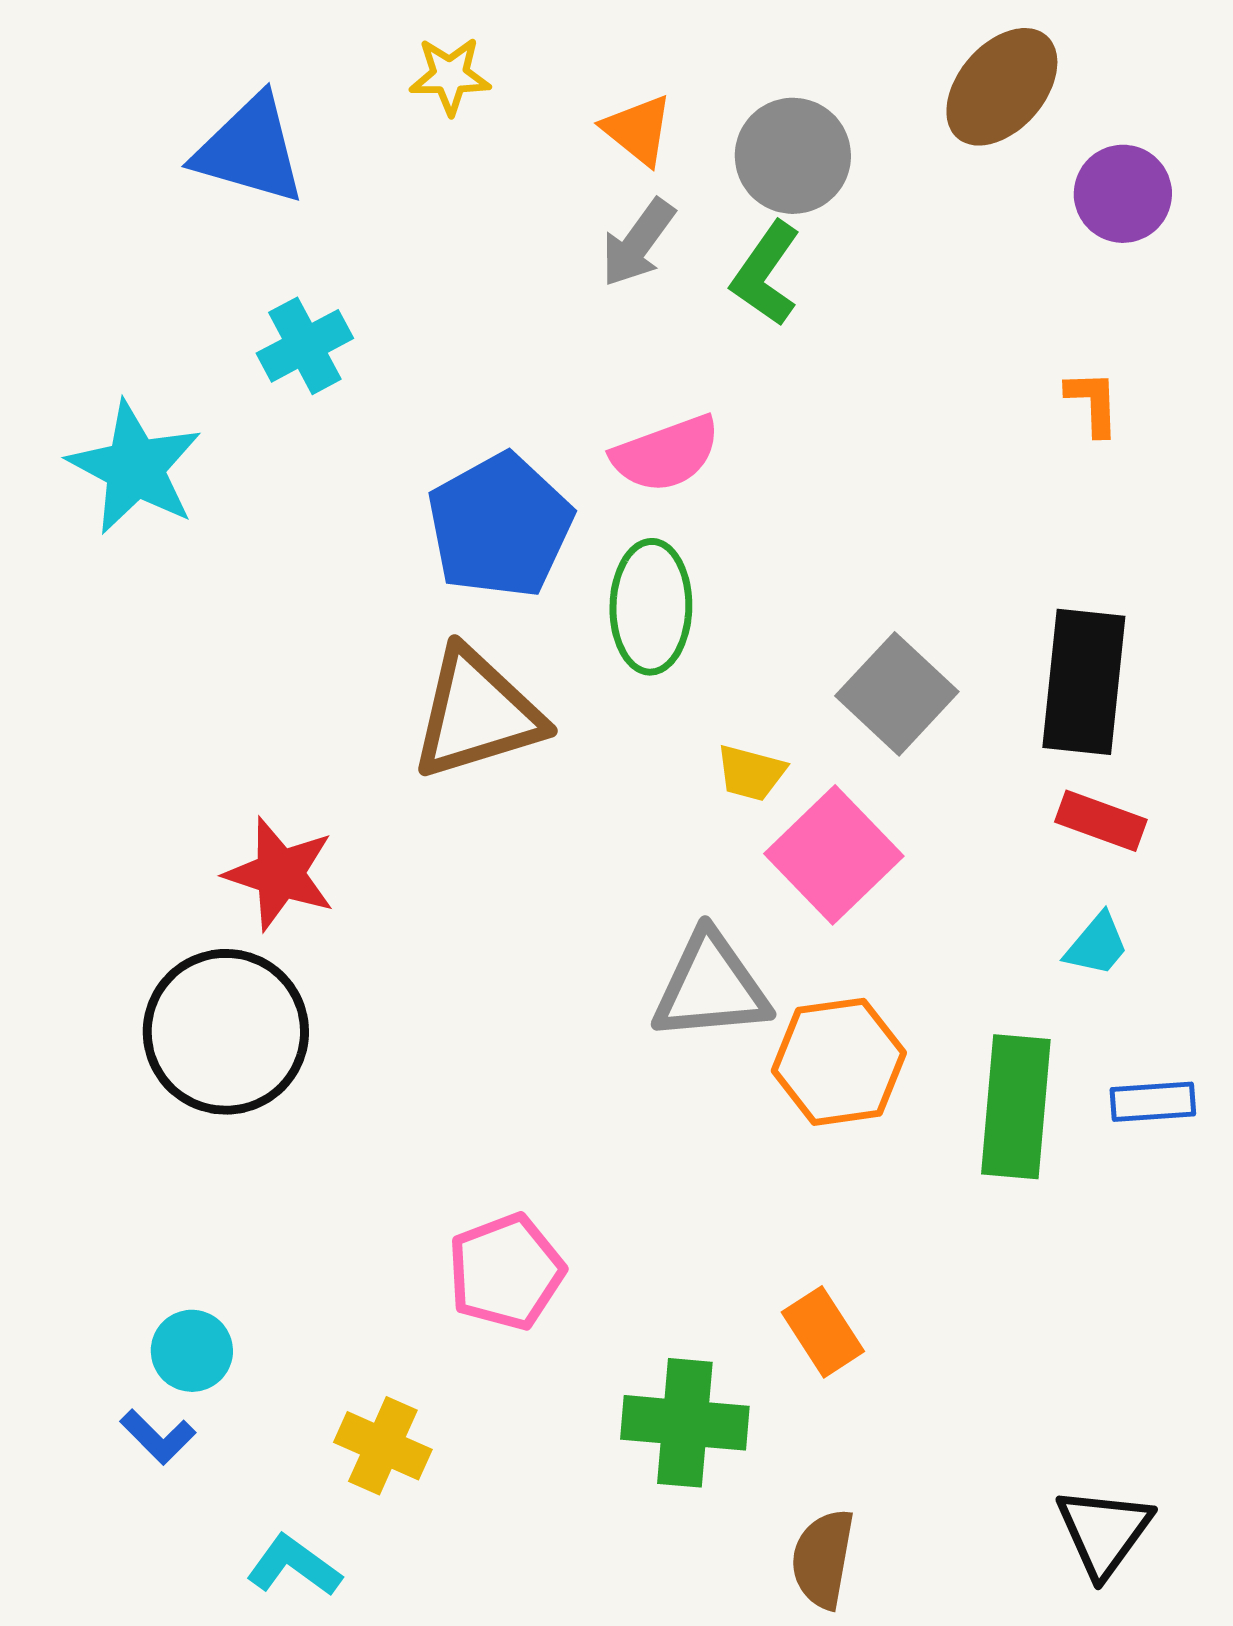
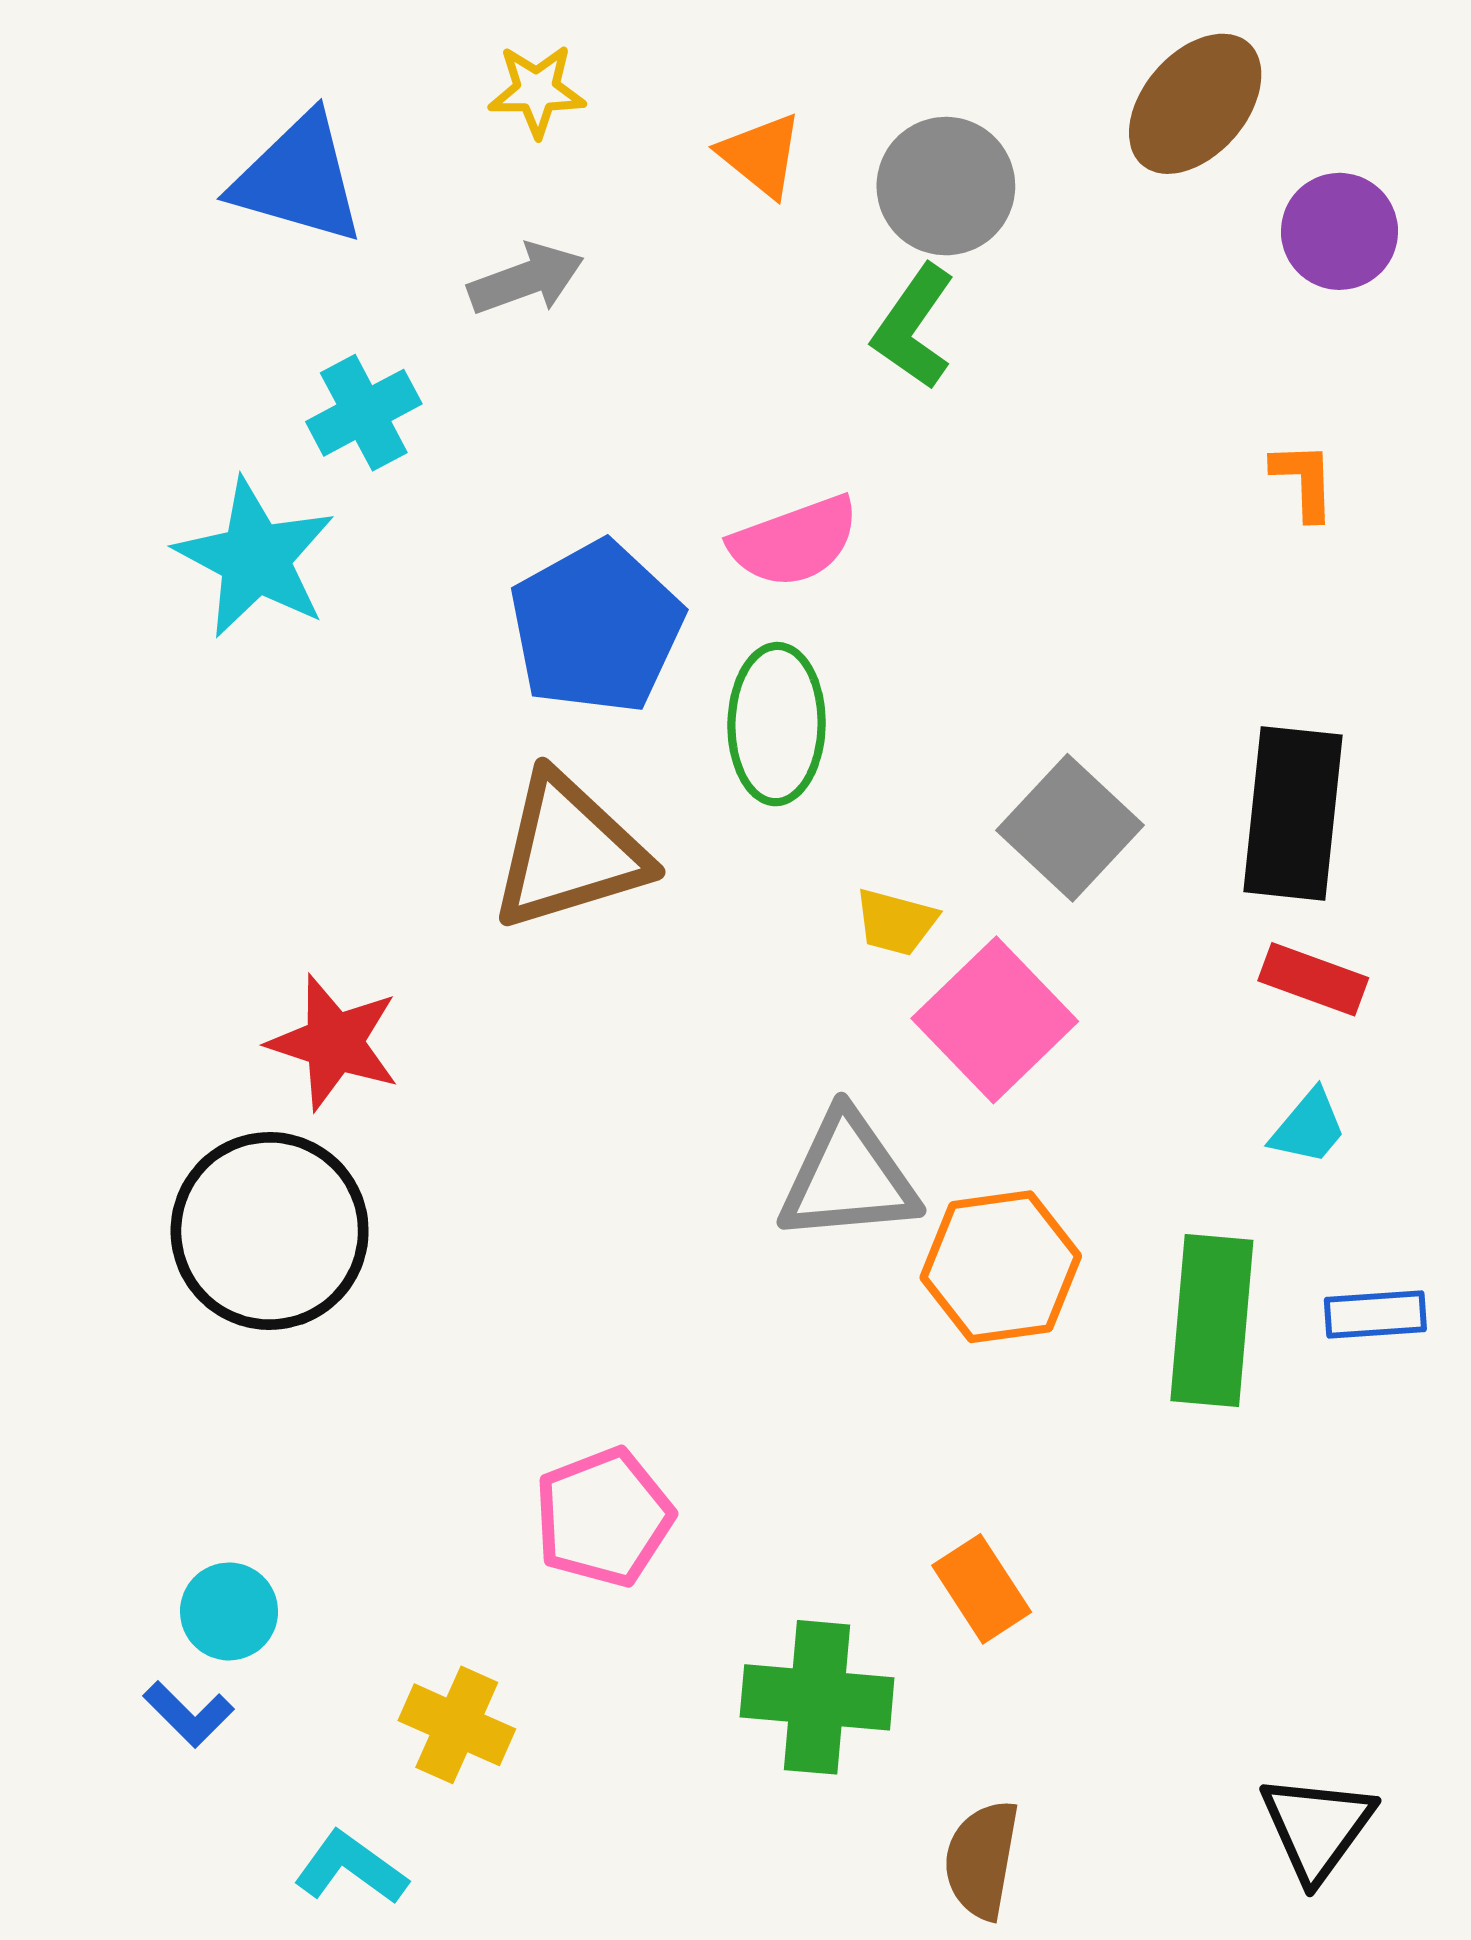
gray arrow: (638, 243) -> (526, 279), moved, turned -146
cyan star: (135, 468) -> (255, 558), moved

